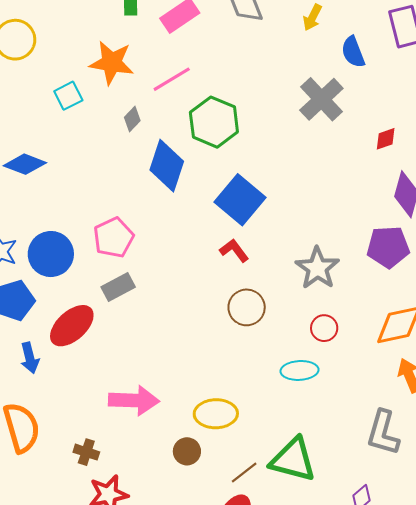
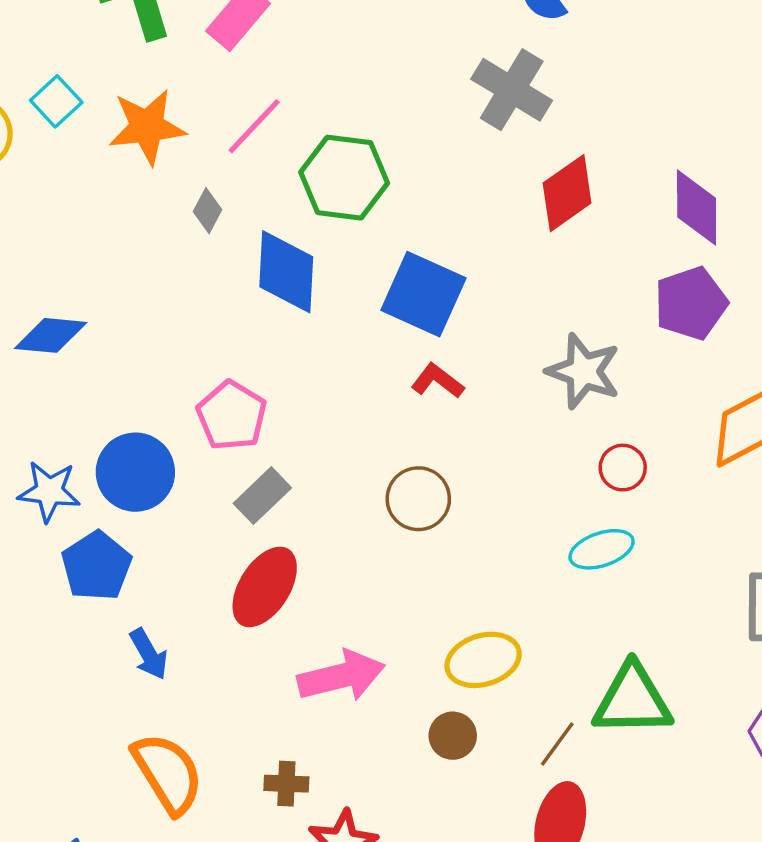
cyan square: (68, 96) -> (56, 101), moved
red diamond: (386, 139) -> (567, 193), moved, size x1.8
brown circle: (247, 307) -> (418, 499), moved
red ellipse: (72, 326) -> (265, 587), moved

